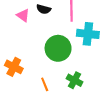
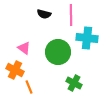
pink triangle: (23, 15) -> (24, 48), moved
orange line: (45, 84) -> (29, 87), moved

